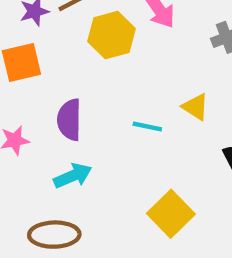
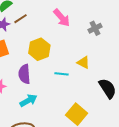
yellow hexagon: (112, 35) -> (39, 49), moved

